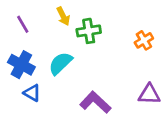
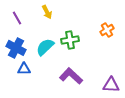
green cross: (89, 31) -> (70, 40), moved
blue triangle: (32, 93) -> (24, 69), turned -32
purple triangle: (149, 94) -> (111, 85), moved

